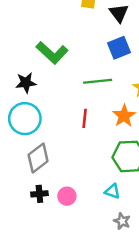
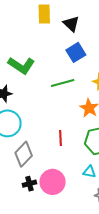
red line: (85, 118) -> (61, 138), moved
pink circle: (67, 196) -> (53, 182), size x1.6

